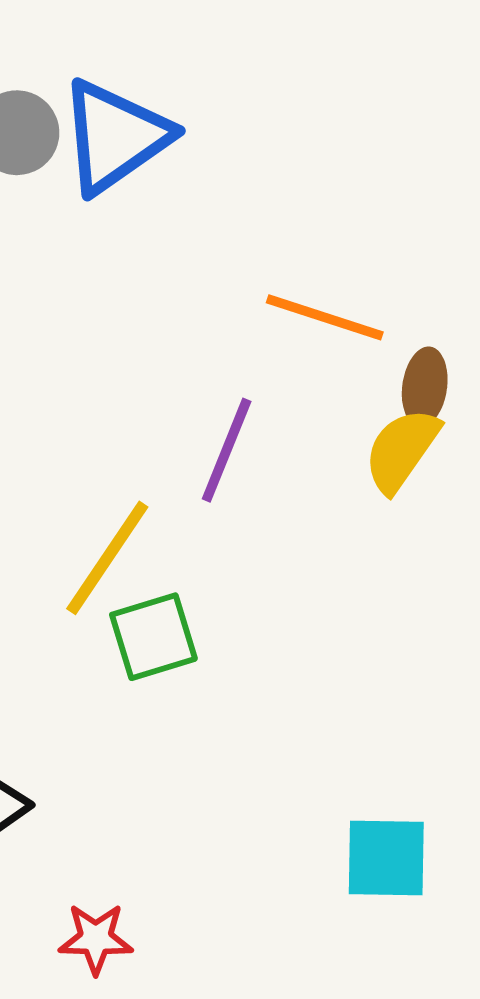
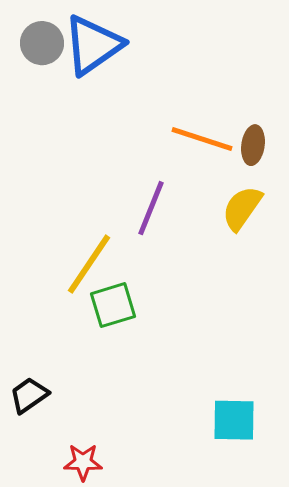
brown ellipse: (425, 387) -> (253, 145), moved

